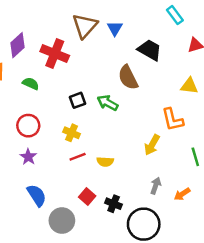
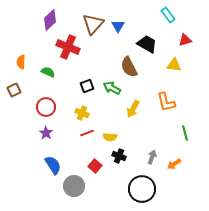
purple diamond: (17, 45) -> (50, 20), moved
yellow triangle: (189, 86) -> (174, 65), moved
yellow arrow: (152, 145) -> (133, 109), moved
black cross: (114, 204) -> (119, 156), moved

